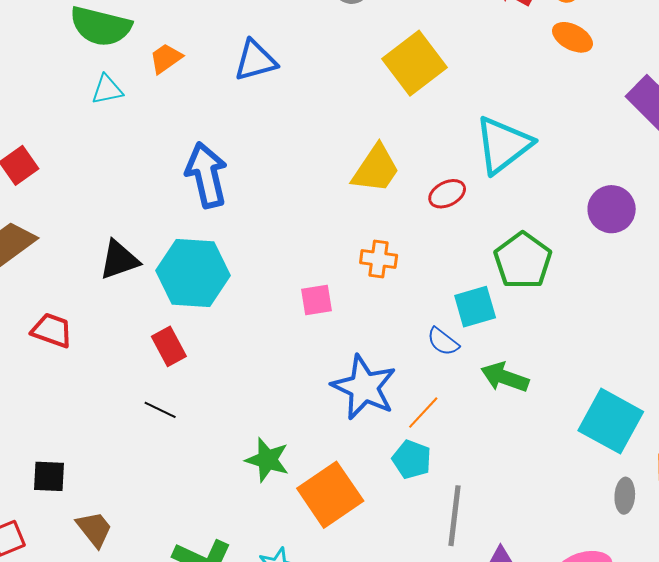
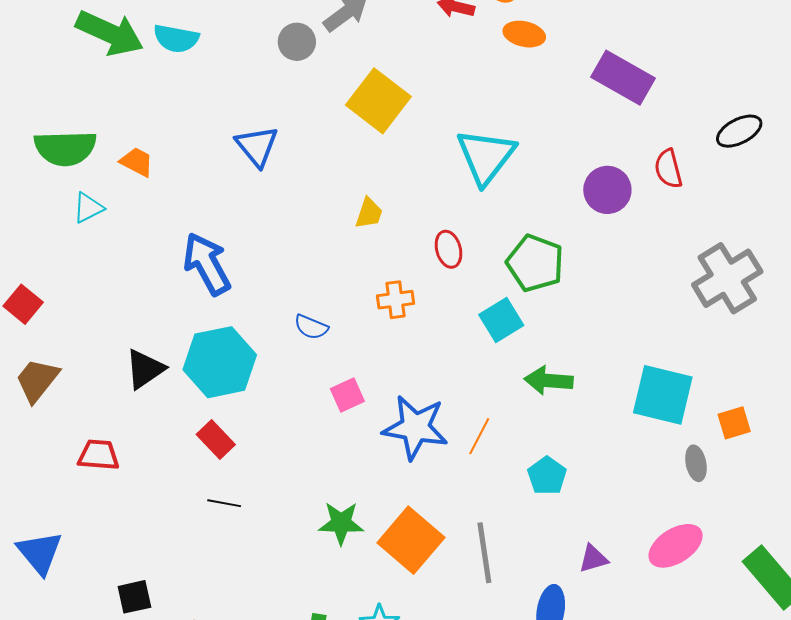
orange trapezoid: (166, 58) -> (137, 162), turned 78
blue triangle: (255, 61) -> (257, 146), moved, turned -39
yellow trapezoid: (376, 169) -> (369, 213), size x0.6
red ellipse: (447, 194) -> (448, 249), moved, turned -63
pink square: (316, 300) -> (347, 395), moved
blue semicircle: (443, 342) -> (311, 327), moved
cyan pentagon: (412, 459) -> (547, 476), moved, turned 30
gray line: (454, 516) -> (484, 553), moved

